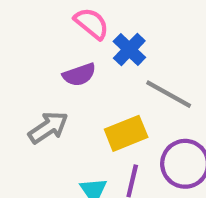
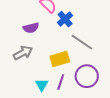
purple semicircle: (79, 75) -> (31, 28), moved

